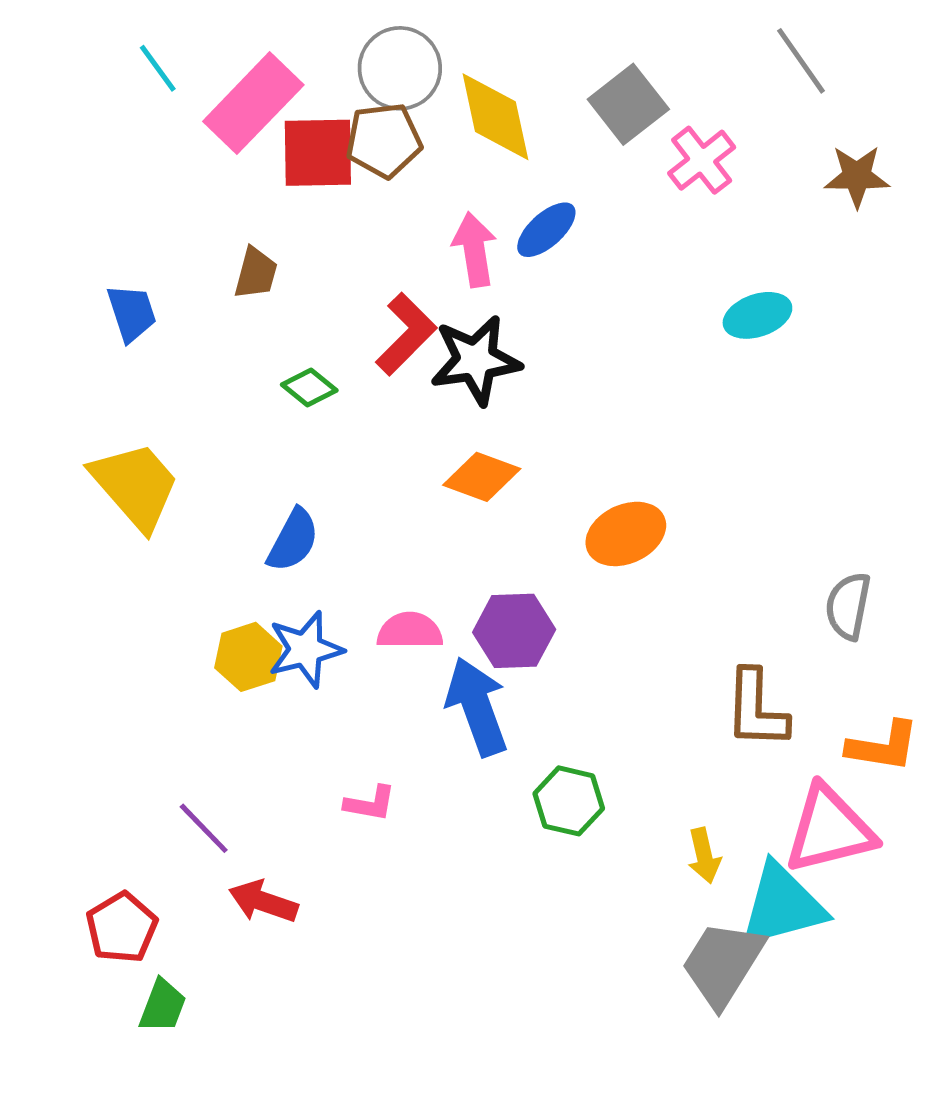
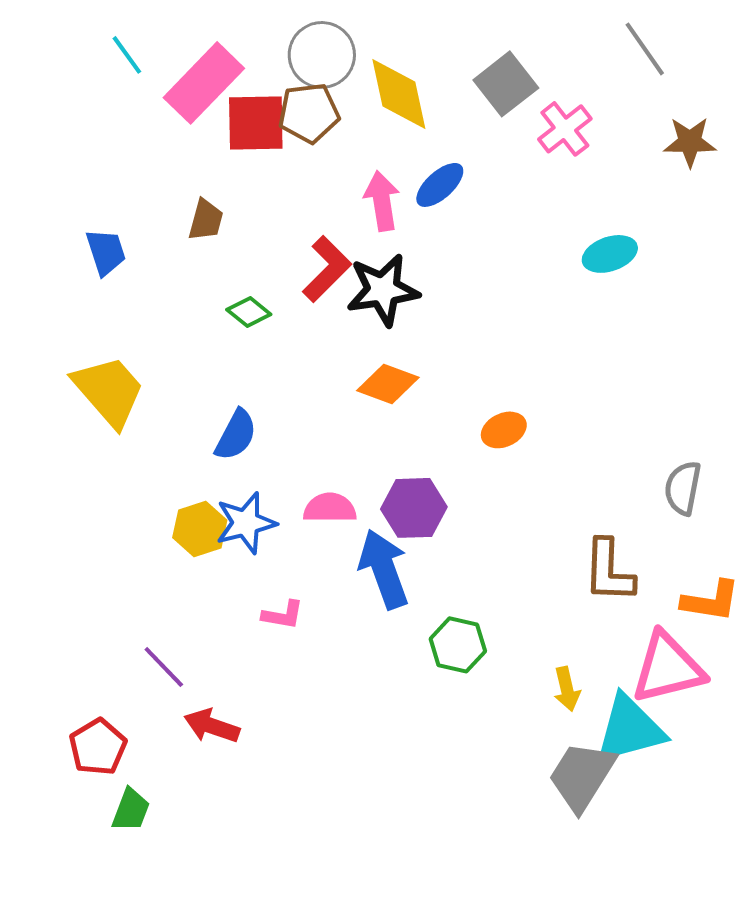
orange ellipse: (626, 534) -> (504, 430), size x0.7
pink L-shape: (370, 803) -> (283, 615), moved

